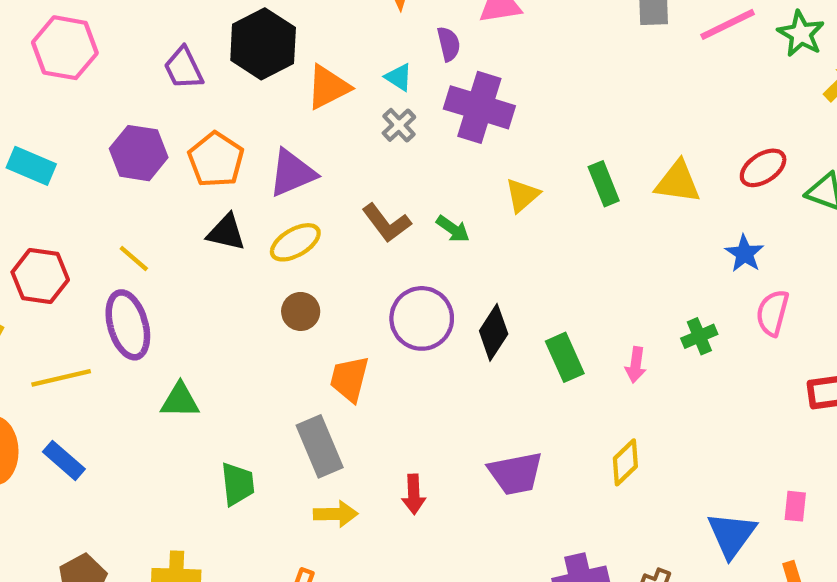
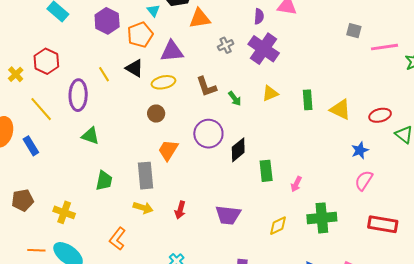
cyan triangle: (399, 77) -> (153, 11), moved
yellow line: (134, 258) -> (104, 74), moved
green cross: (699, 336) -> (322, 218), moved, size x1.8
yellow line: (61, 378) -> (41, 109), turned 44

